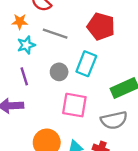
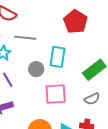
red pentagon: (101, 26) -> (75, 22), moved, turned 30
gray semicircle: (114, 120) -> (92, 99), size x0.7

